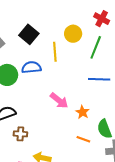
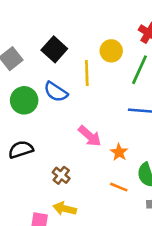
blue semicircle: (31, 67) -> (56, 92), turned -144
brown cross: (20, 134) -> (61, 175), moved, turned 32

